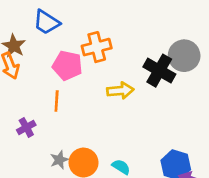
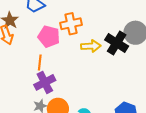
yellow arrow: (120, 91) -> (91, 46), moved
purple cross: (26, 127) -> (45, 82), moved, size x1.5

